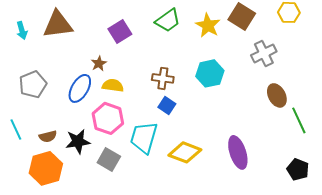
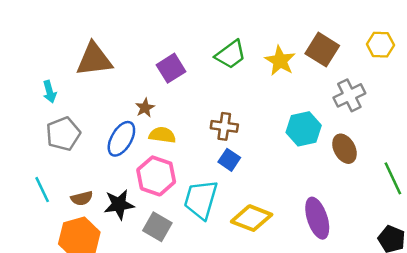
cyan arrow: (22, 30) -> (50, 92), moved
cyan hexagon: (210, 73) -> (304, 129), moved
brown ellipse: (277, 95) -> (344, 149), moved

